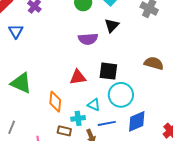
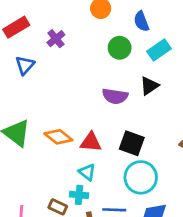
orange diamond: (55, 102) -> (58, 137), moved, turned -70
cyan triangle: (94, 105) -> (87, 172), moved

